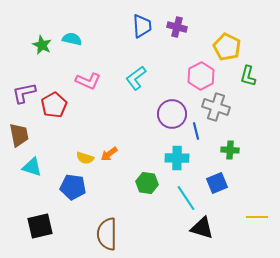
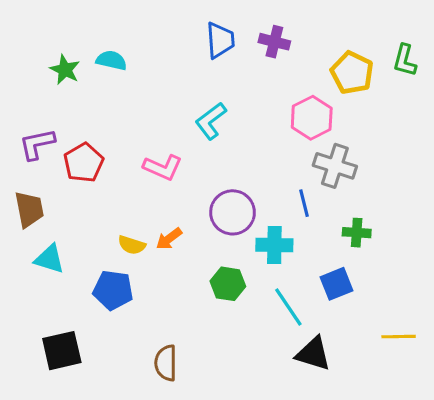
green L-shape: (248, 76) -> (405, 60), moved
pink L-shape: (88, 81) -> (163, 167), moved
purple circle: (172, 114) -> (233, 212), moved
brown semicircle: (107, 234) -> (166, 363), size x0.7

